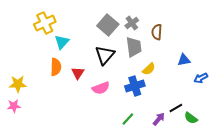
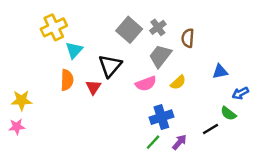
gray trapezoid: (134, 47) -> (160, 56), turned -135
black triangle: (105, 55) -> (110, 66), moved
blue cross: (135, 86) -> (161, 117), moved
pink semicircle: (101, 88) -> (146, 84), moved
green semicircle: (191, 118) -> (228, 113), moved
purple arrow: (159, 119) -> (179, 142), moved

